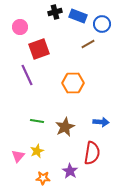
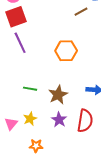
red square: (39, 49) -> (16, 17), moved
purple star: (70, 171) -> (59, 120), moved

